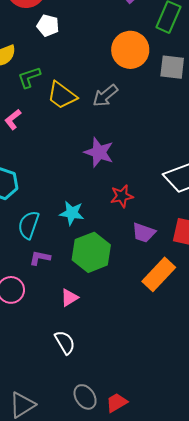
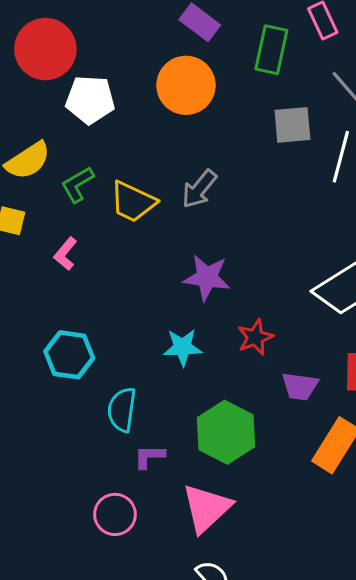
white pentagon: (48, 26) -> (90, 100), size x1.4
orange circle: (130, 50) -> (186, 85), moved
cyan star: (72, 213) -> (183, 347), moved
pink triangle: (69, 298) -> (207, 508), size x1.8

